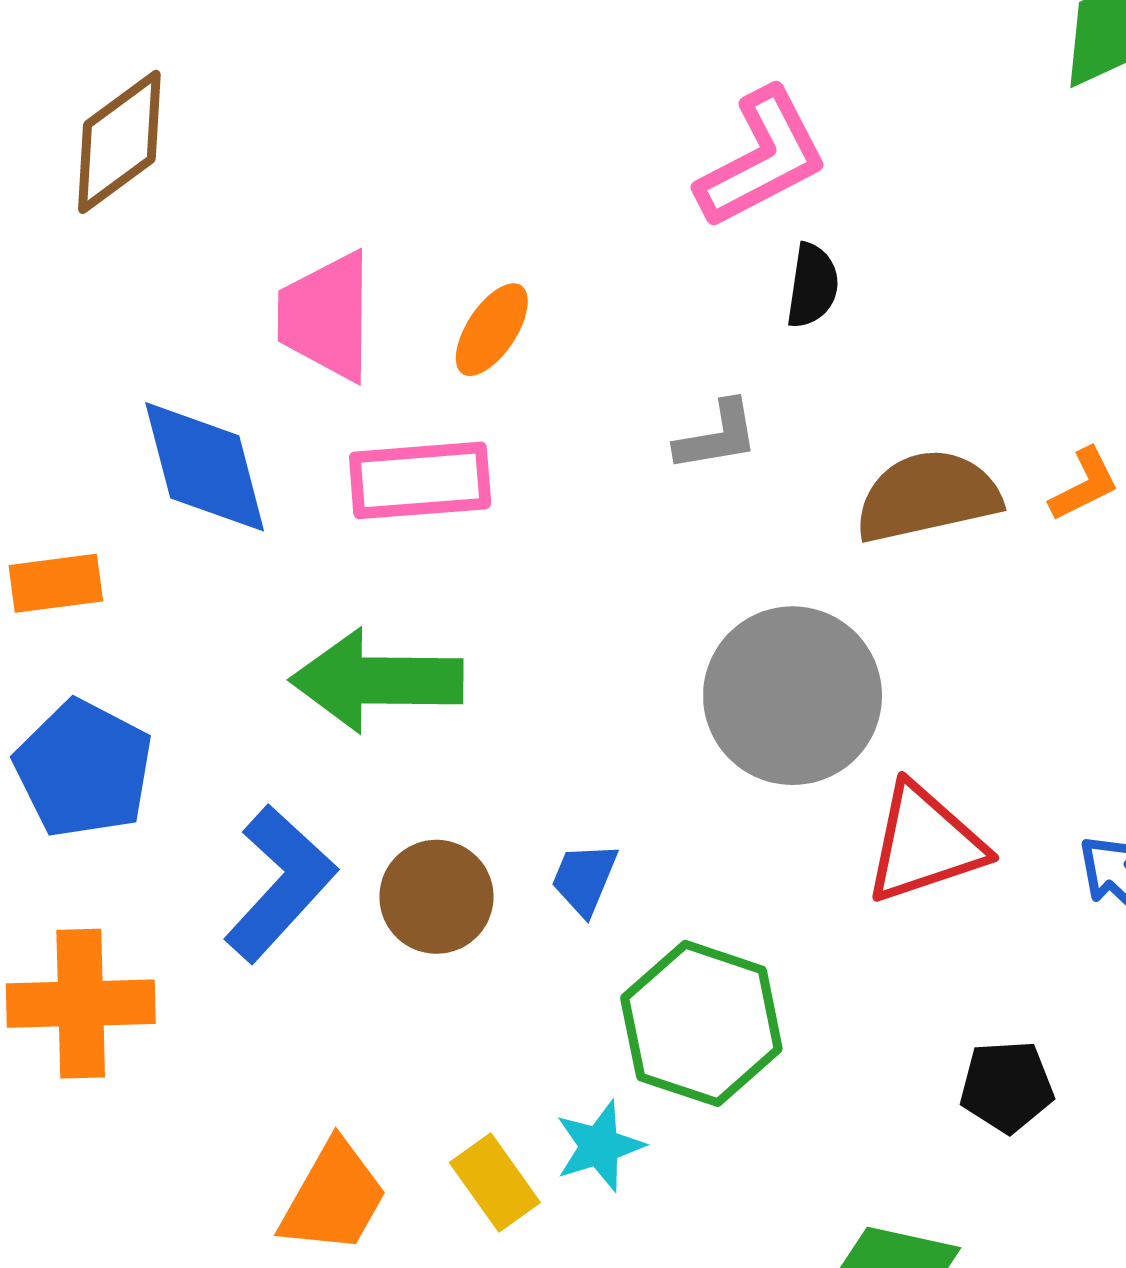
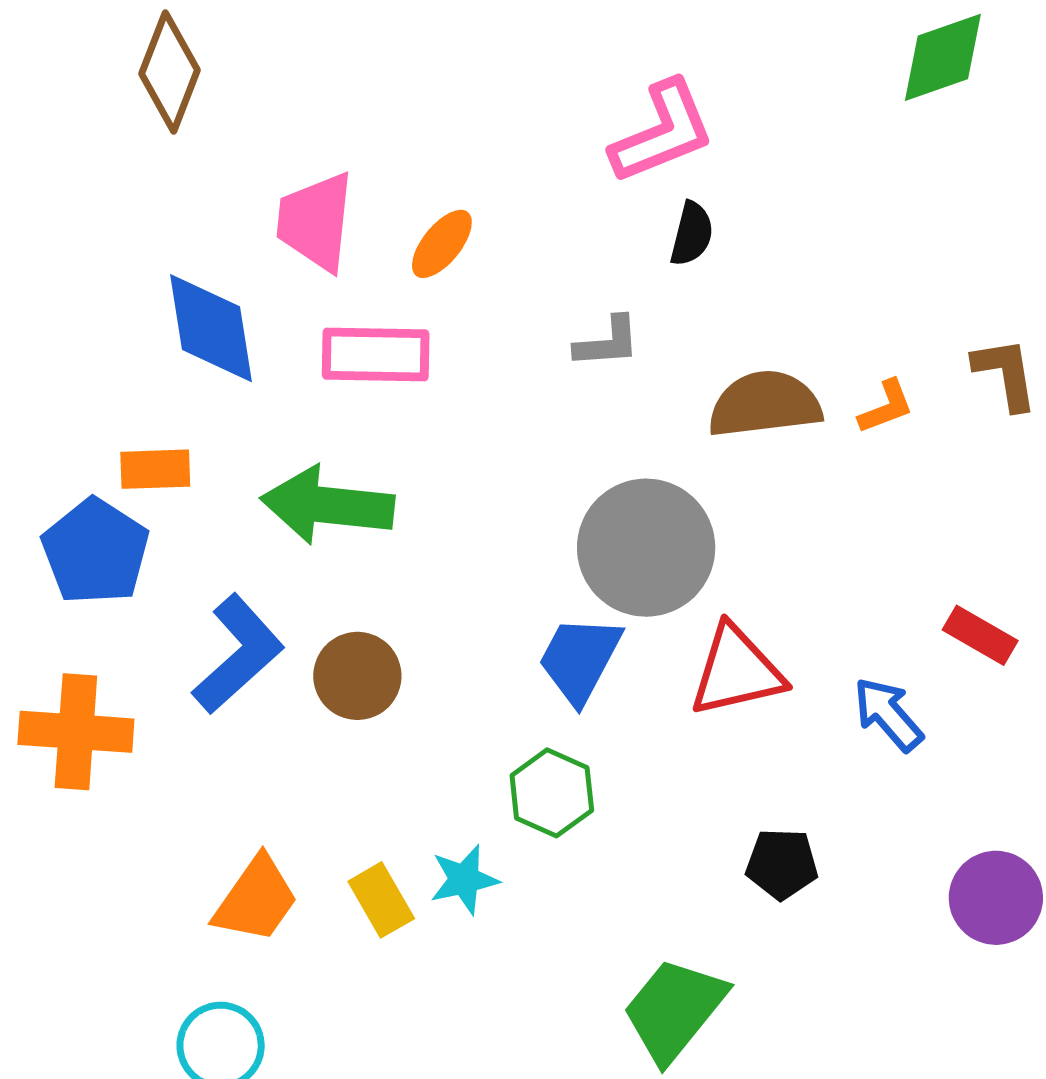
brown diamond: (119, 142) -> (170, 72), turned -38
orange rectangle: (56, 583) -> (155, 469), moved
blue trapezoid: (584, 879) -> (580, 659), moved, size x1.6
green hexagon: (701, 1023) -> (552, 793), size x0.7

